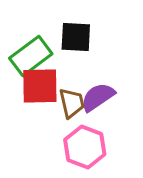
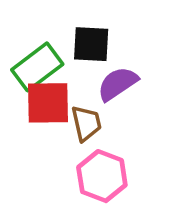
purple semicircle: (98, 97) -> (118, 84), moved

